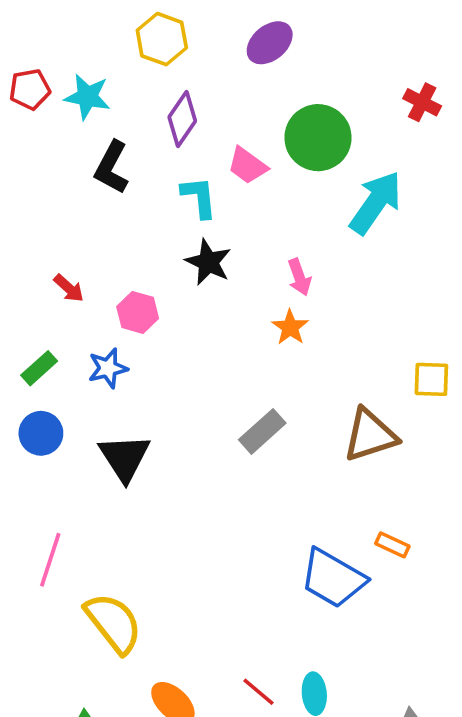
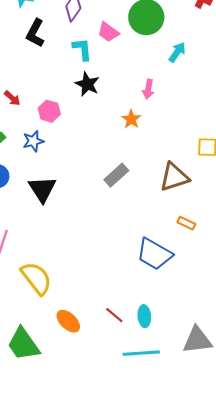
cyan arrow: (376, 203) -> (177, 52), size x0.6
pink arrow: (299, 277) -> (148, 89), moved, turned 30
orange rectangle: (392, 545) -> (186, 223), moved

